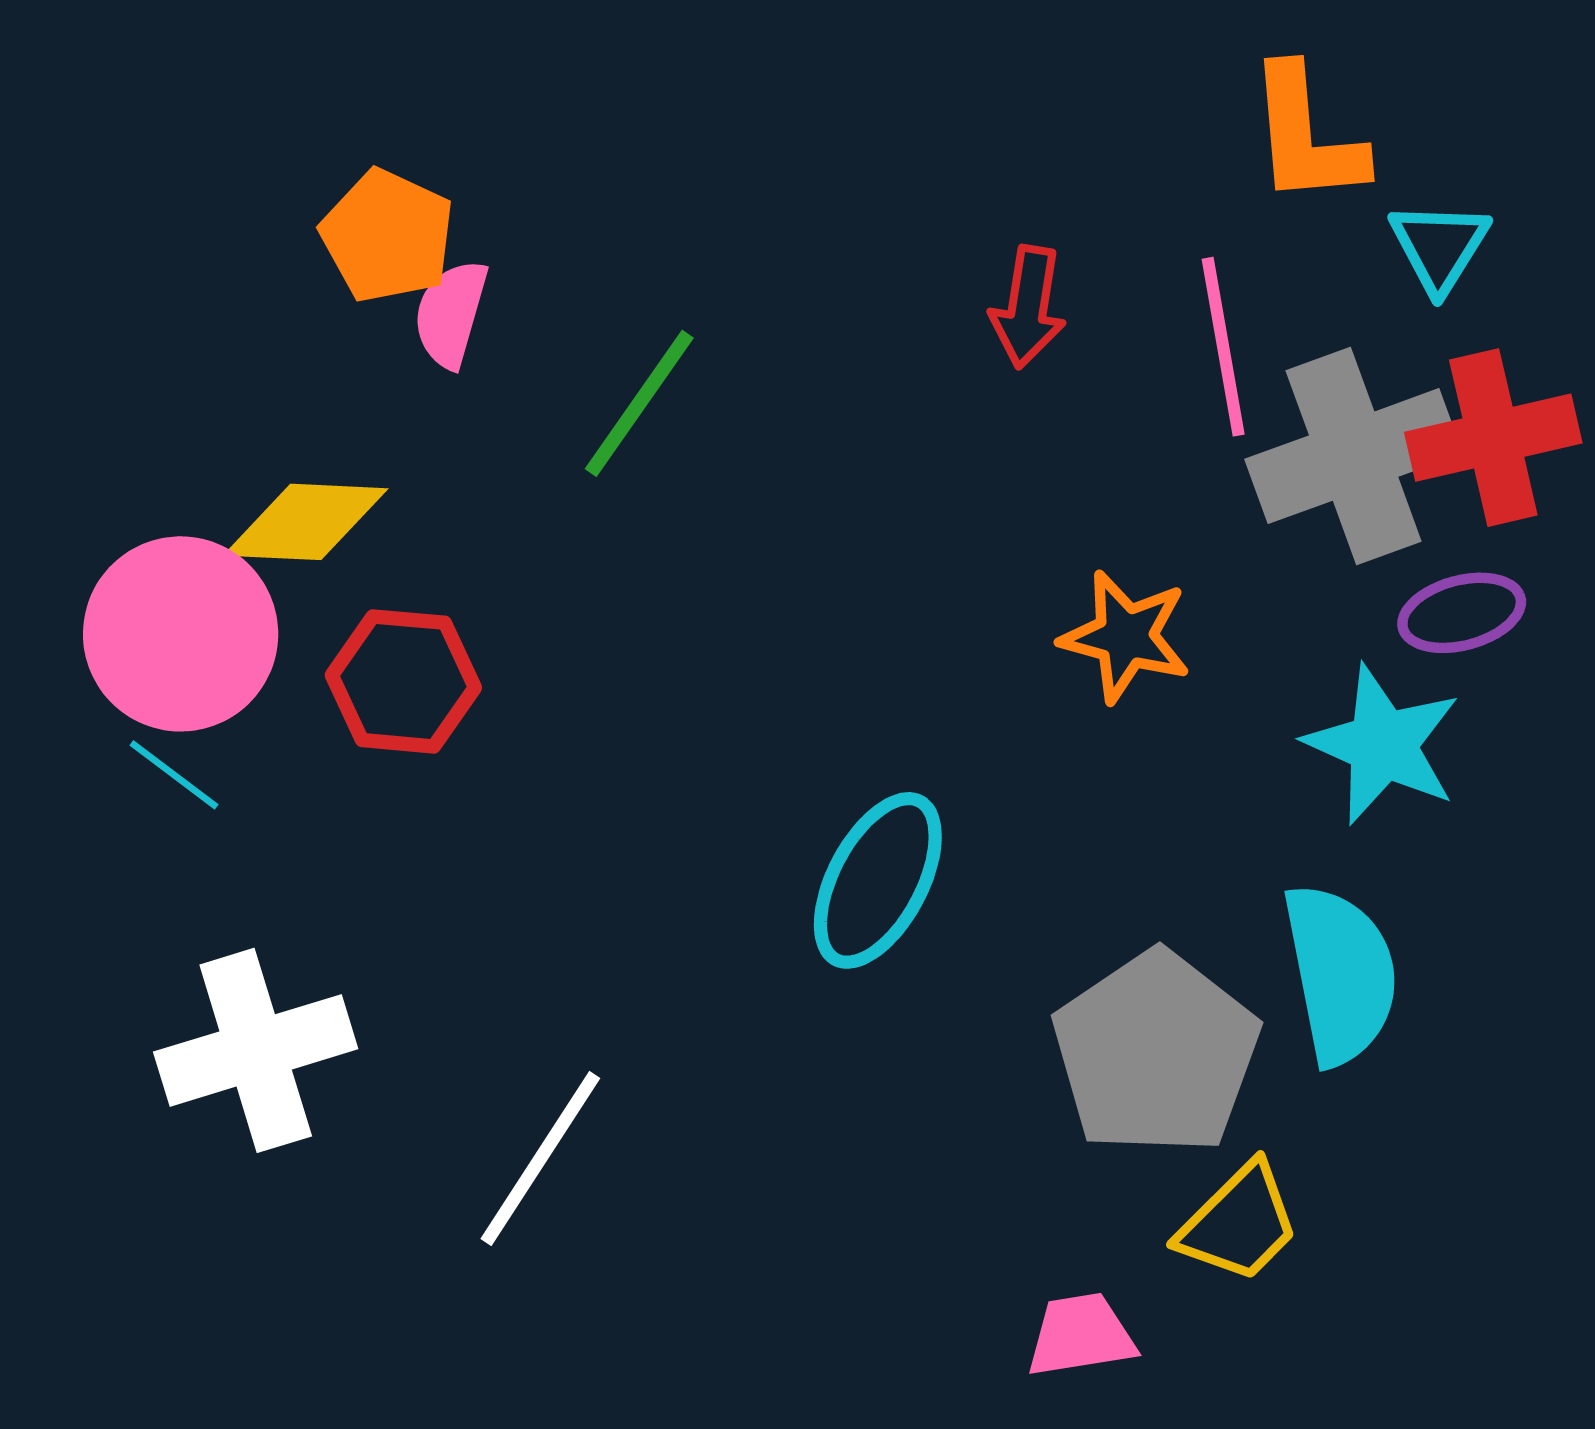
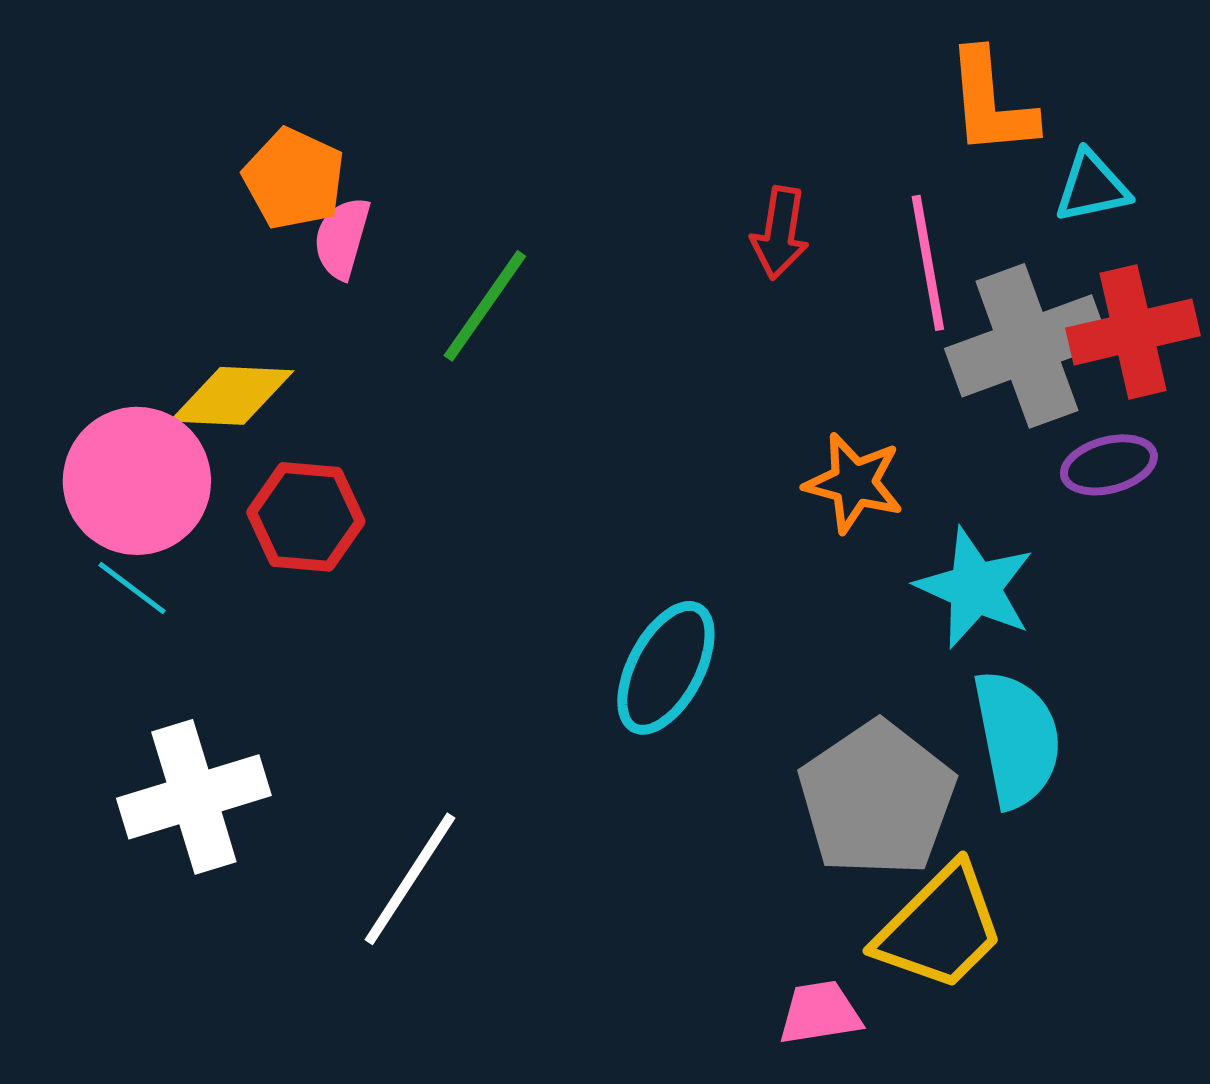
cyan triangle: (1439, 246) -> (1092, 187), turned 46
cyan star: (1383, 745) -> (975, 588), moved
yellow trapezoid: (1239, 1223) -> (940, 928), size x1.4

